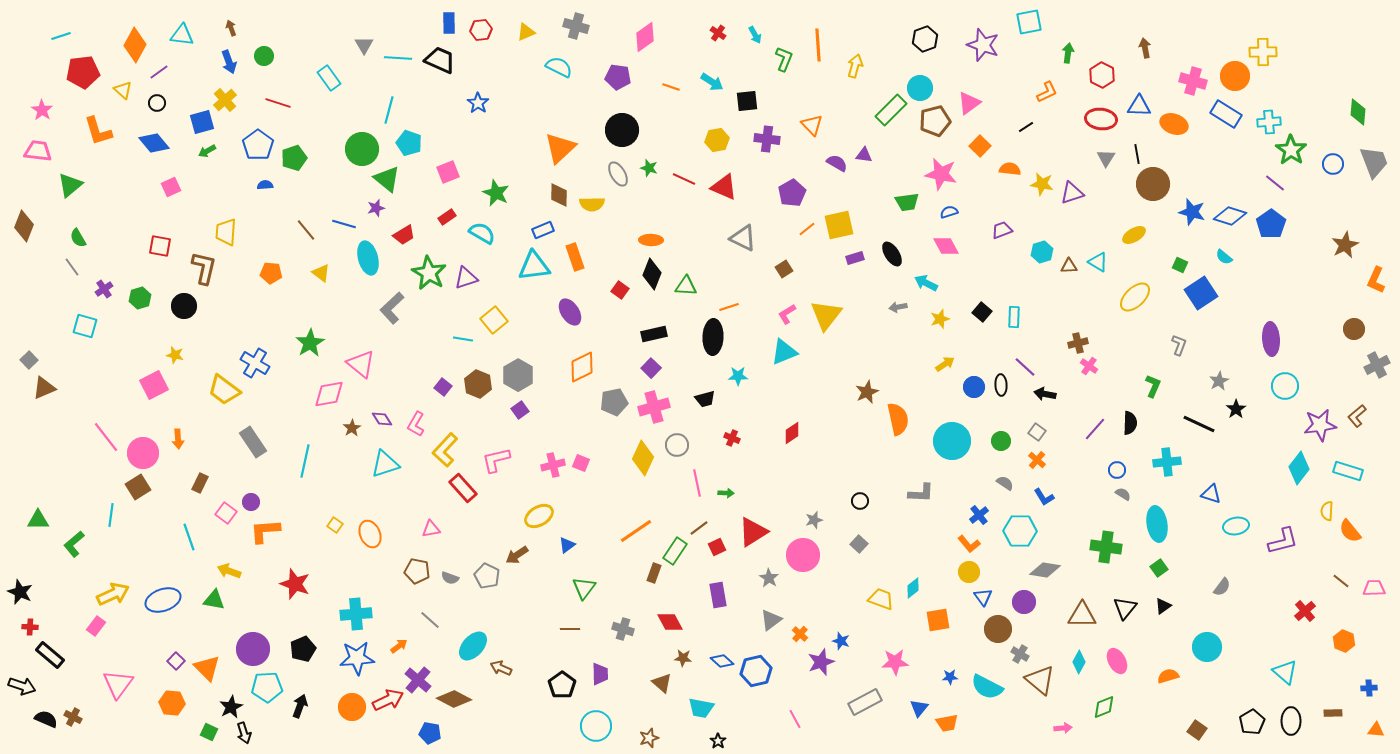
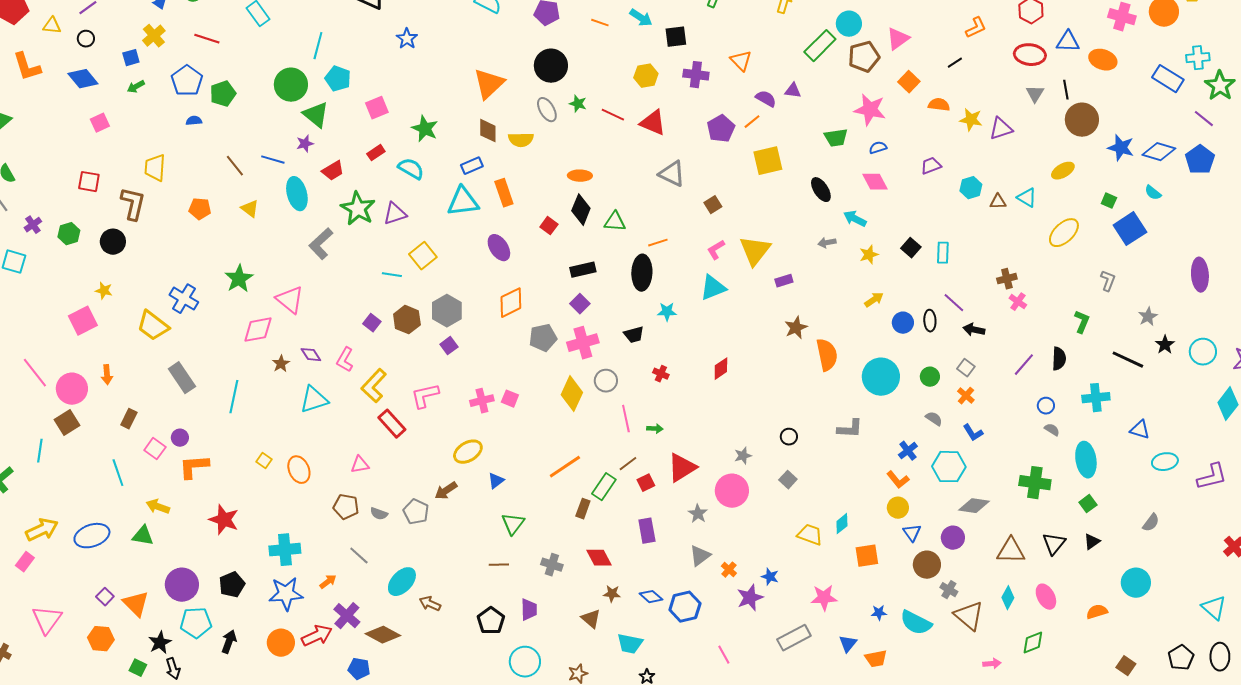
yellow triangle: (123, 90) -> (52, 26), turned -36
blue rectangle: (1226, 114) -> (1168, 79), moved
blue square: (202, 122) -> (131, 58), size x0.7
orange line: (807, 229) -> (752, 122), moved
purple rectangle: (855, 258) -> (784, 281), moved
cyan circle: (1285, 386) -> (1203, 352), moved

